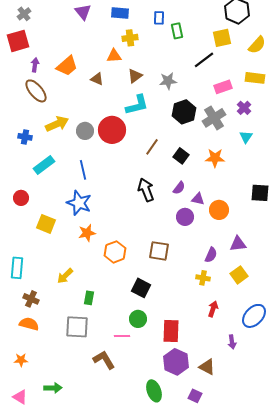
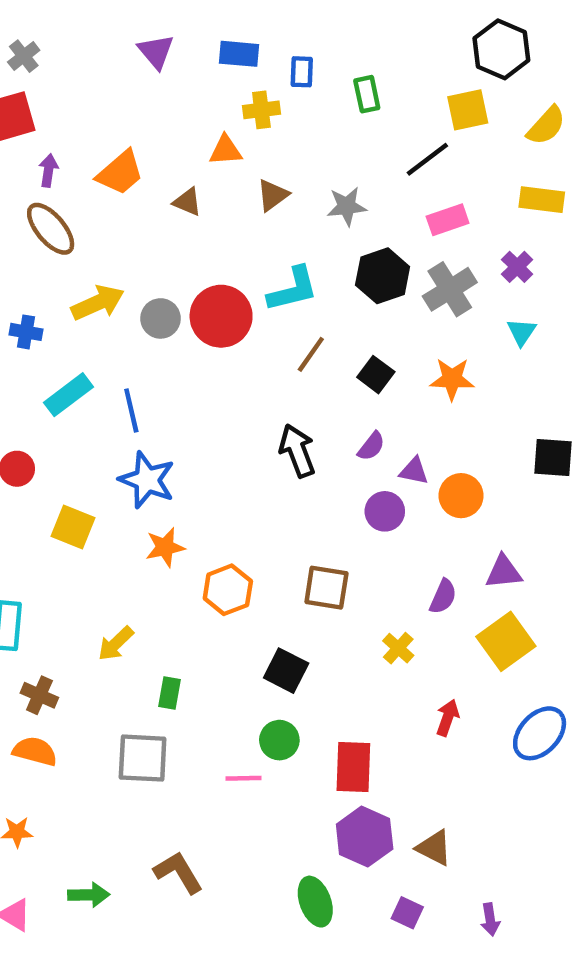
blue rectangle: (159, 18) -> (302, 72), moved
pink rectangle: (223, 87) -> (448, 220), moved
cyan L-shape: (137, 105) -> (293, 289), moved
blue line: (83, 170) -> (131, 410), moved
yellow square: (239, 275) -> (506, 641), size x1.4
yellow cross: (203, 278) -> (398, 648), moved, turned 32
purple arrow: (232, 342) -> (490, 920), moved
brown L-shape: (104, 360) -> (178, 872), moved

